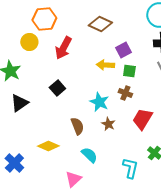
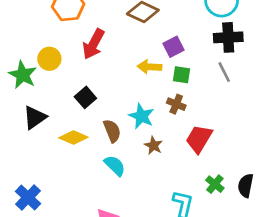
yellow circle: (29, 42) -> (49, 59), moved
brown semicircle: (77, 126) -> (112, 131), moved
yellow diamond: (48, 146) -> (73, 137), moved
cyan semicircle: (89, 155) -> (115, 166), moved

